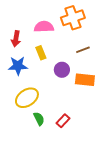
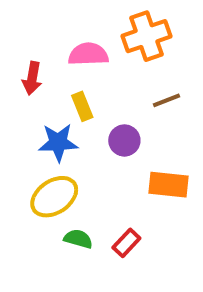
blue star: (18, 66) -> (58, 142), moved
orange rectangle: (85, 80) -> (169, 185), moved
green semicircle: (39, 119) -> (78, 239), turned -48

